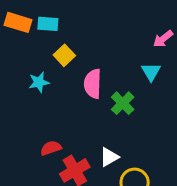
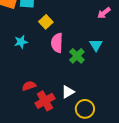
yellow square: (64, 55) -> (46, 22), moved
cyan triangle: (151, 72) -> (96, 45), moved

